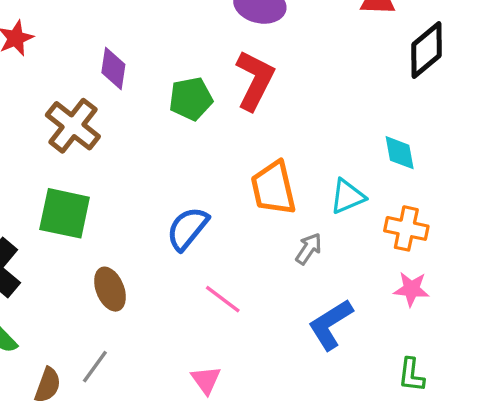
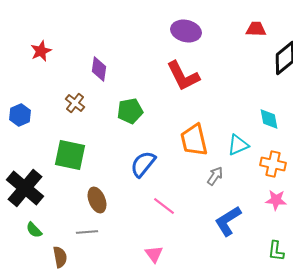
red L-shape: (255, 80) -> (183, 76), turned 126
green pentagon: (191, 99) -> (130, 111), moved
brown cross: (73, 126) -> (75, 103), size x0.6
gray line: (95, 367) -> (87, 232), moved, turned 50
brown semicircle: (48, 385) -> (60, 257), turned -30

